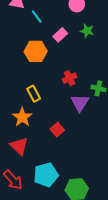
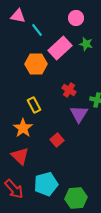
pink rectangle: (60, 35) -> (60, 48), size x1.6
red cross: (70, 78) -> (69, 90), turned -32

